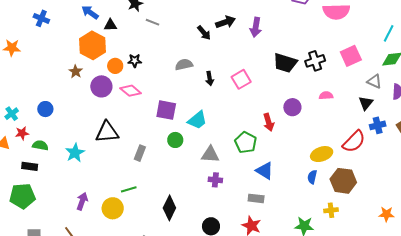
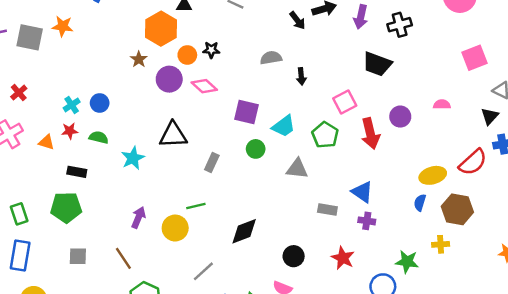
black cross: (315, 61) -> (400, 25), moved
black trapezoid: (285, 63) -> (377, 64), moved
pink square: (241, 79) -> (345, 102), moved
cyan cross: (12, 114) -> (72, 105), moved
red arrow: (269, 122) -> (370, 133), size x1.4
green pentagon: (246, 142) -> (325, 135), moved
green semicircle: (40, 145) -> (99, 137), moved
purple cross: (215, 180) -> (367, 221), moved
gray rectangle: (256, 198) -> (327, 209), moved
black diamond: (169, 208) -> (244, 231), turned 40

